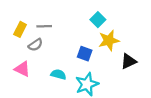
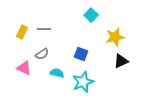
cyan square: (98, 20) -> (91, 15), moved
yellow star: (109, 40) -> (115, 37), moved
gray semicircle: (35, 45) -> (42, 54), moved

